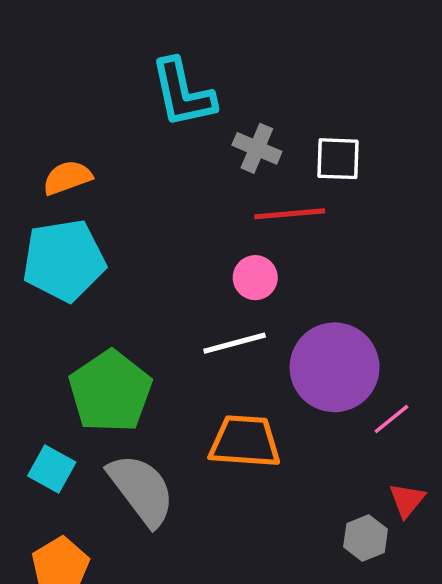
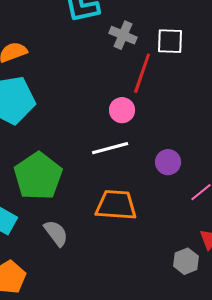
red line: (290, 214) -> (142, 73), turned -66
purple circle: (335, 367) -> (168, 162), size x0.5
gray semicircle: (141, 490) -> (56, 233), size x0.6

